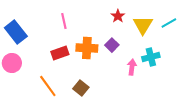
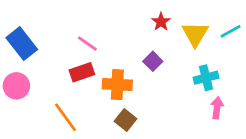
pink line: (64, 21) -> (87, 44), moved, turned -42
orange cross: (87, 48) -> (117, 85), moved
pink arrow: (132, 67) -> (217, 108), moved
brown square: (81, 88) -> (126, 120), moved

